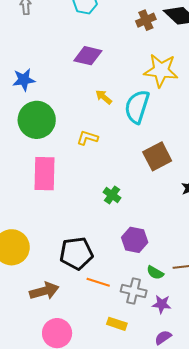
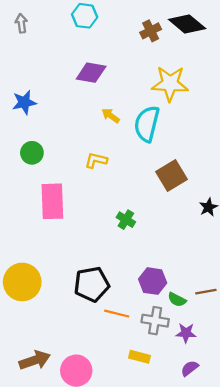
green circle: (37, 120) -> (32, 153), moved, size x0.6
purple hexagon: (135, 240) -> (153, 281), moved
brown arrow: (44, 291) -> (35, 360), moved

